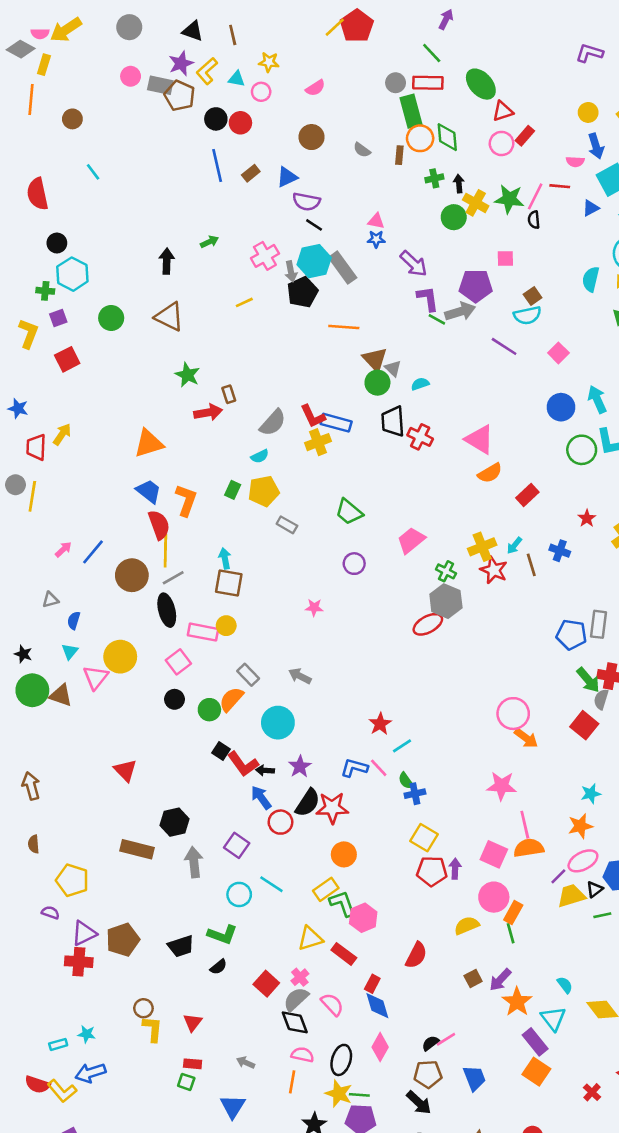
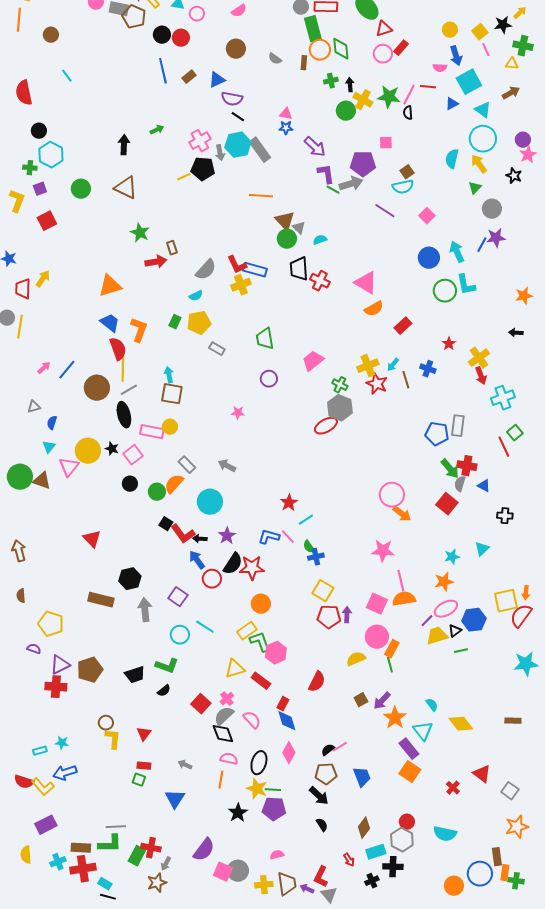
black pentagon: (302, 292) -> (203, 169), moved, turned 30
green trapezoid: (349, 512) -> (265, 339), turned 40
black star: (23, 654) -> (112, 449), moved

